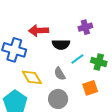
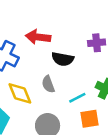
cyan line: (77, 59) -> (77, 98), moved
gray semicircle: (60, 74) -> (48, 84), moved

